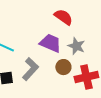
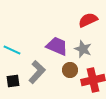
red semicircle: (63, 17) -> (88, 20), moved, turned -60

